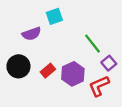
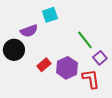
black circle: (18, 66) -> (14, 50), moved
red L-shape: (99, 86) -> (91, 79), turned 105

